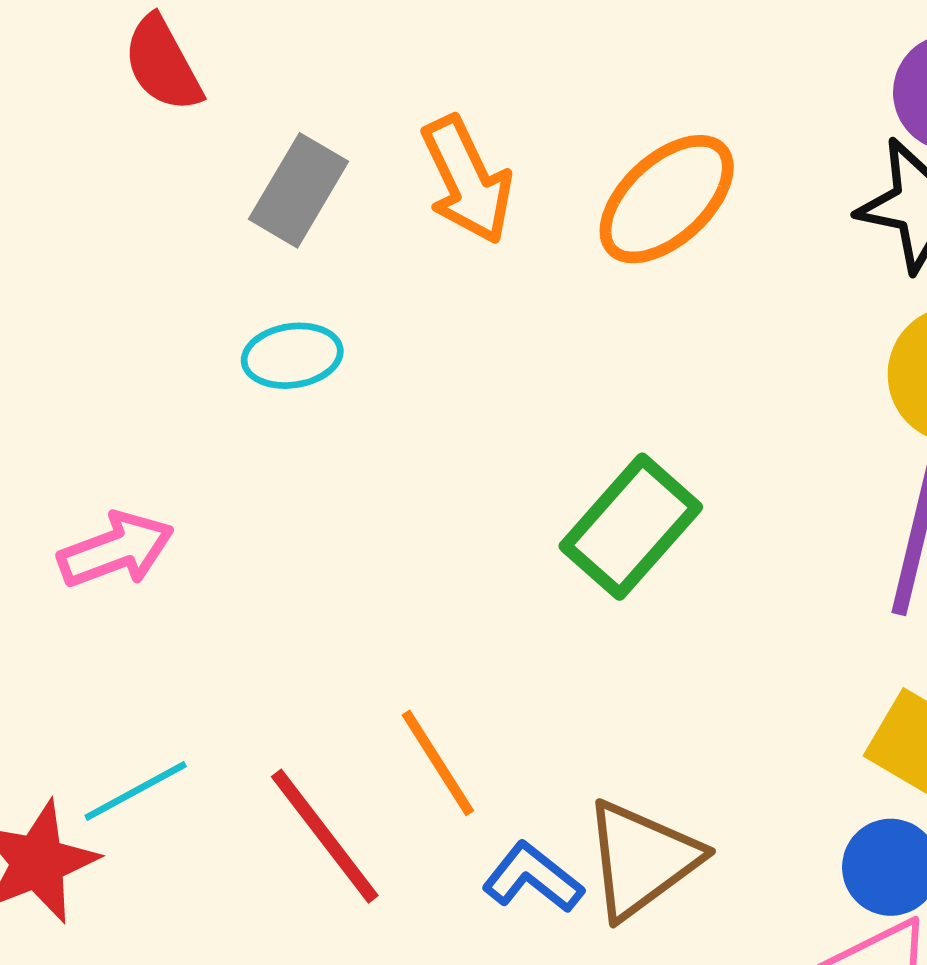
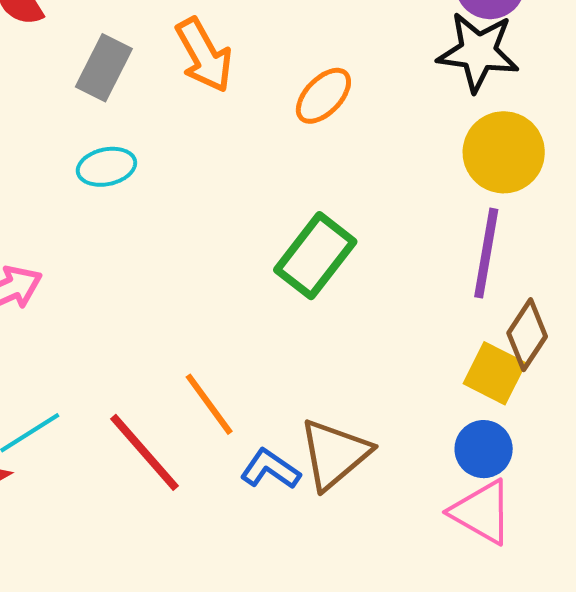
orange ellipse: (667, 199) -> (323, 96), moved, size x0.7

